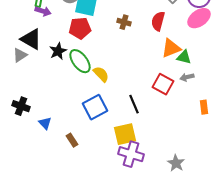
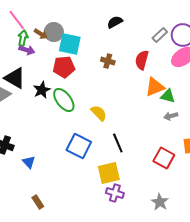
yellow semicircle: (101, 74) -> (99, 113), moved
red square: (163, 84) -> (164, 158), moved
blue square: (95, 107) -> (79, 146), turned -35
brown rectangle: (72, 140) -> (38, 202), moved
purple cross: (131, 154) -> (115, 193), size x0.7

